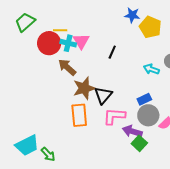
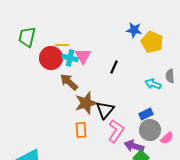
green trapezoid: (25, 22) -> (27, 37), turned -35
orange rectangle: (79, 115) -> (81, 130), size x0.7
pink L-shape: (114, 116) -> (116, 131), turned 120

